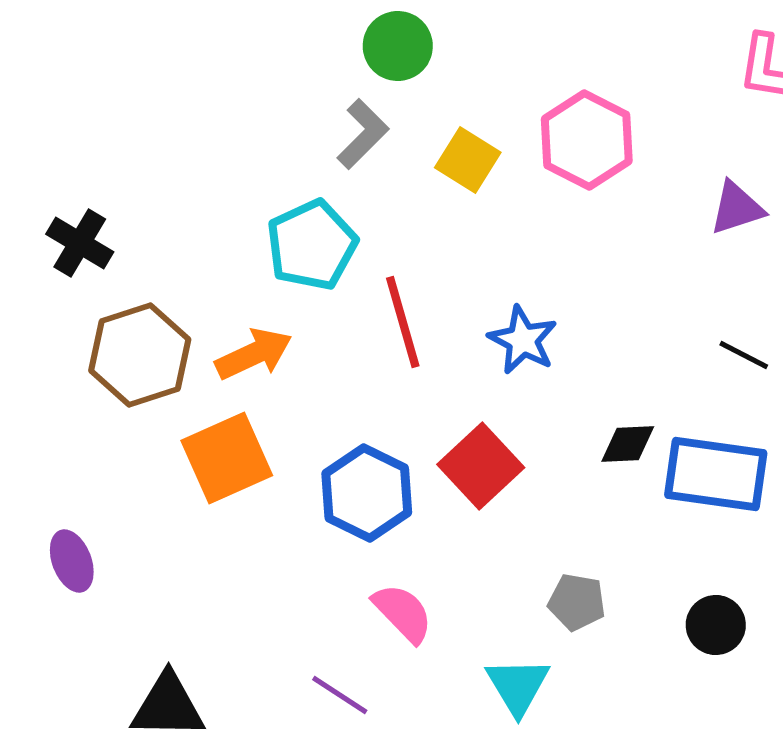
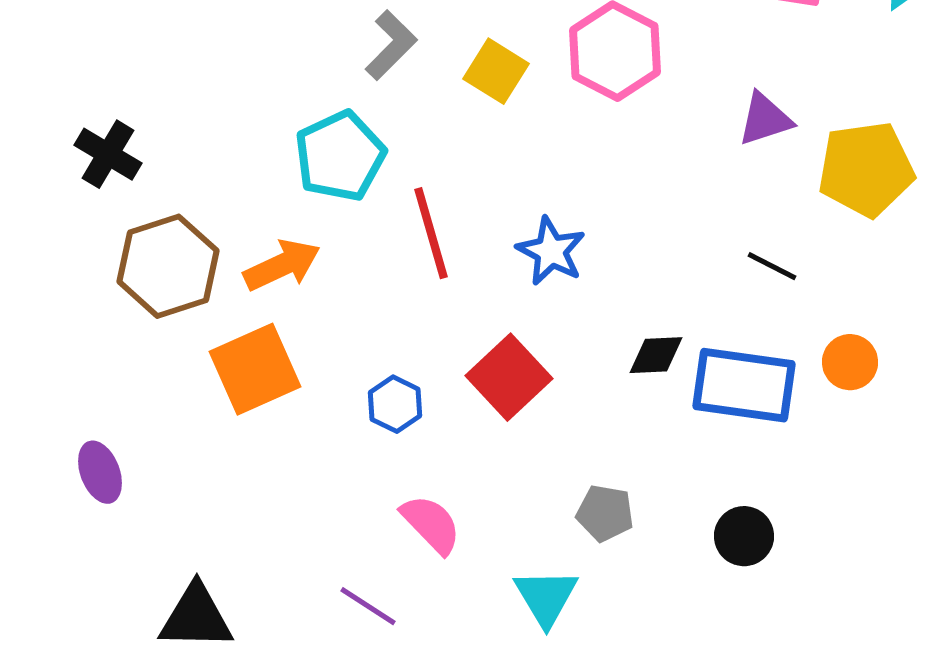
blue hexagon: (367, 493) -> (395, 404), size x0.6

